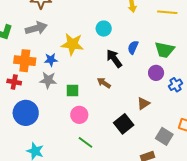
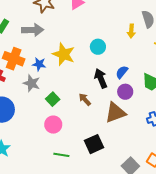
purple circle: (156, 73) -> (125, 92), moved
green square: (72, 90) -> (53, 99), turned 32
brown triangle: (143, 104) -> (115, 113), moved, size x1.6
green line: (85, 142) -> (61, 155), moved, turned -42

